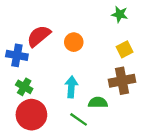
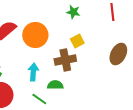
orange circle: (74, 42) -> (35, 35), size x1.6
brown cross: (122, 81) -> (65, 60), moved

